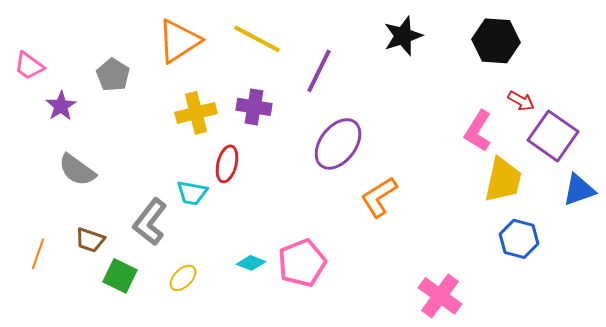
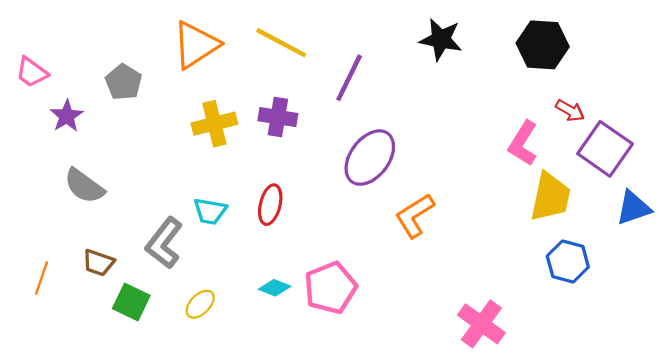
black star: (403, 36) -> (441, 39), turned 30
red ellipse: (227, 164) -> (270, 205), moved

